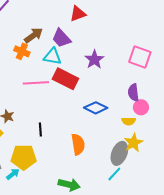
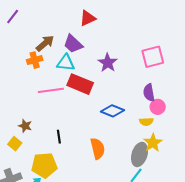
orange cross: (22, 51) -> (35, 60), turned -35
pink square: (140, 57) -> (153, 57), turned -30

